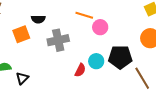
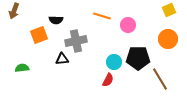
pink circle: (100, 27) -> (128, 25), moved
red semicircle: (80, 70) -> (108, 80), moved
black triangle: (22, 78) -> (62, 59), moved, turned 40

